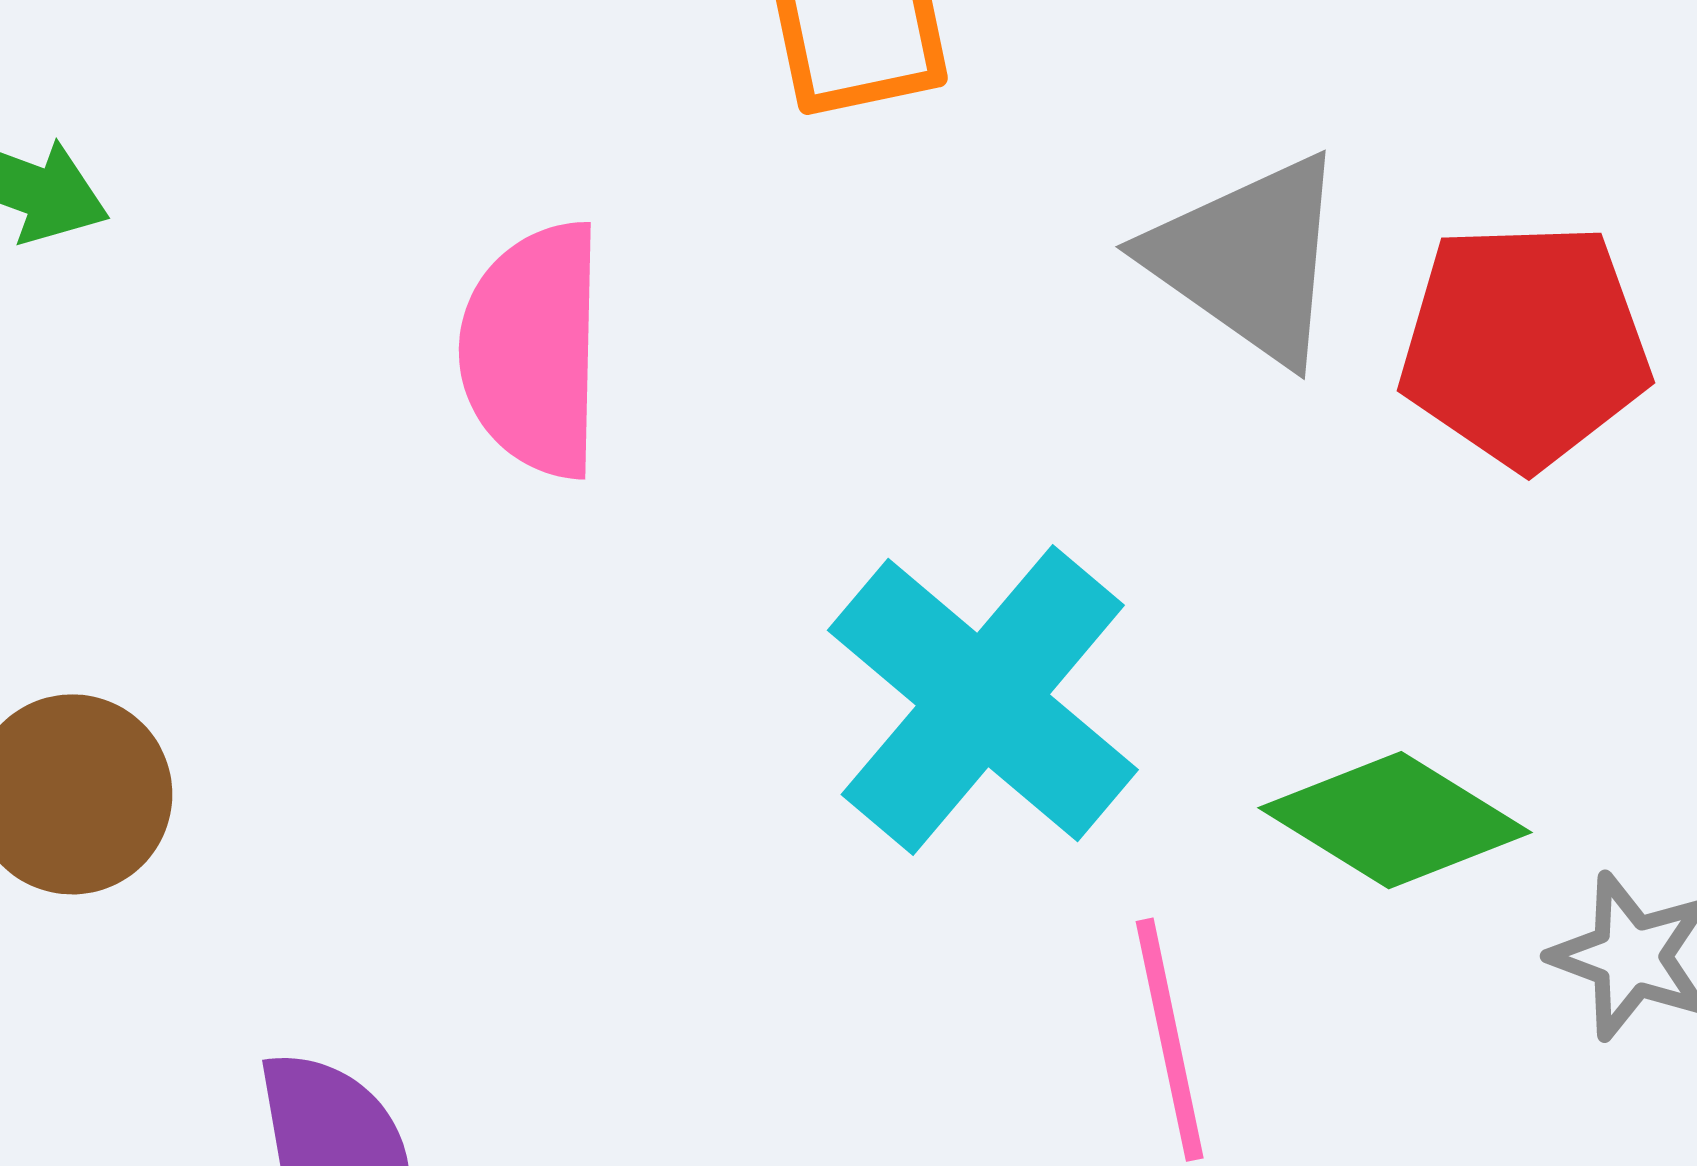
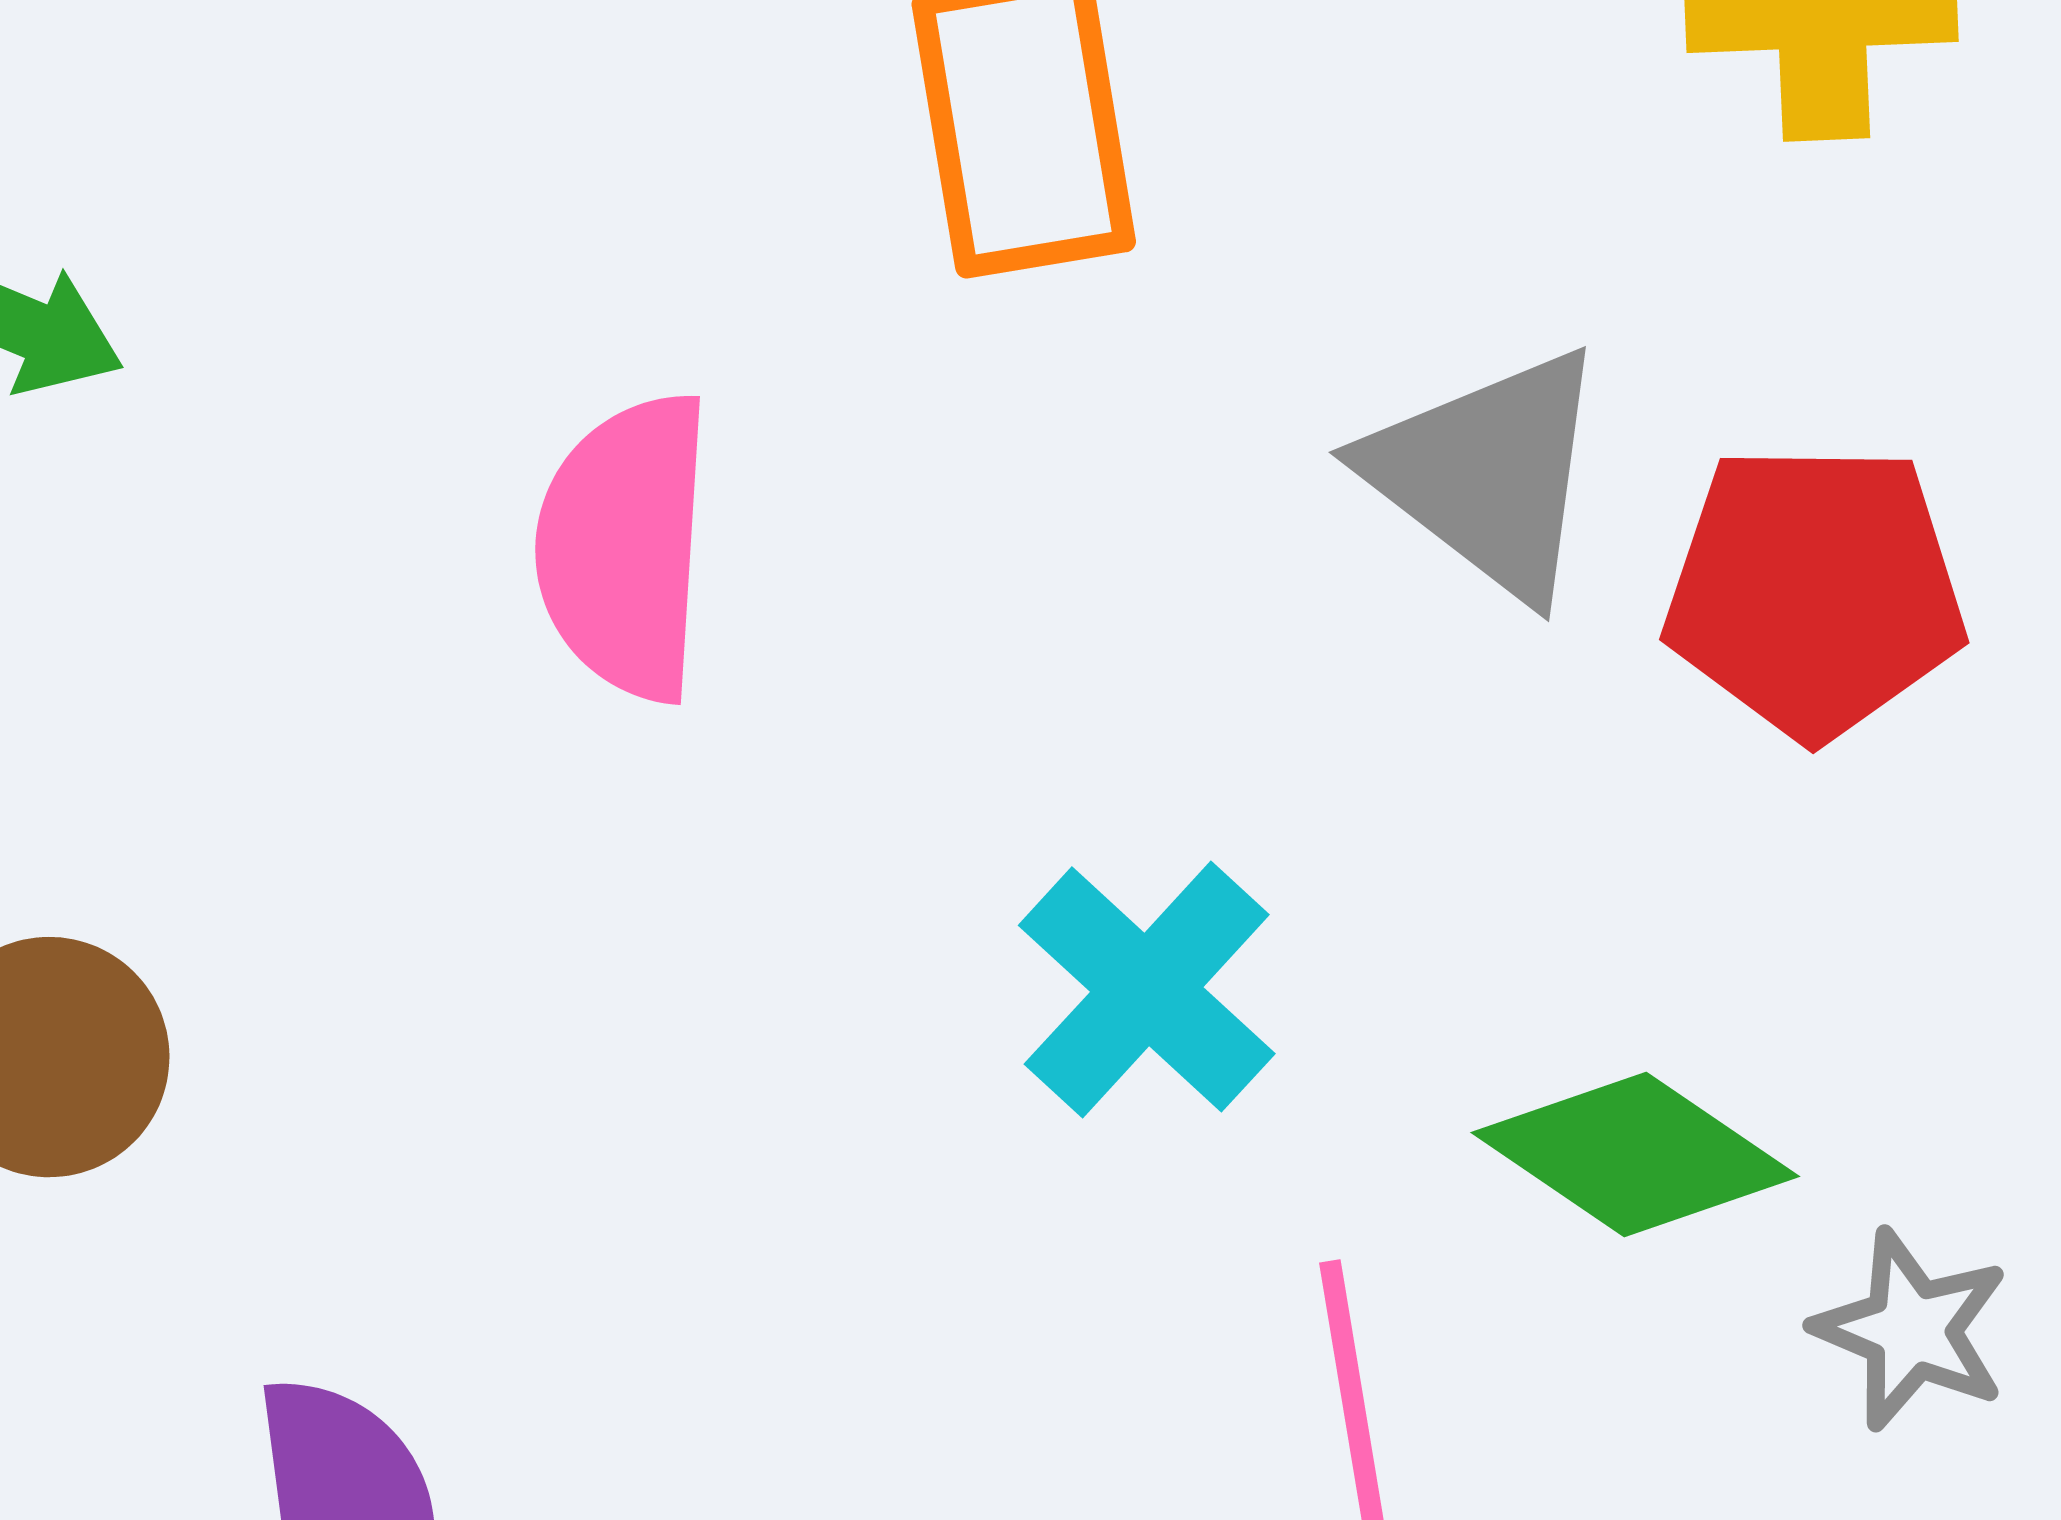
cyan cross: (983, 700) -> (1147, 989), size x0.7

